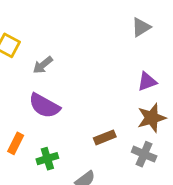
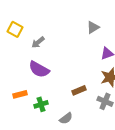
gray triangle: (141, 27) -> (93, 27), moved
orange rectangle: (16, 143) -> (20, 94), turned 48

